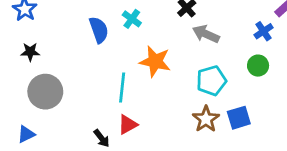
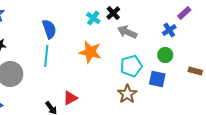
cyan cross: (132, 19) -> (93, 18), moved
cyan line: (122, 87) -> (46, 56), moved
blue square: (239, 118) -> (157, 79), moved, turned 30

